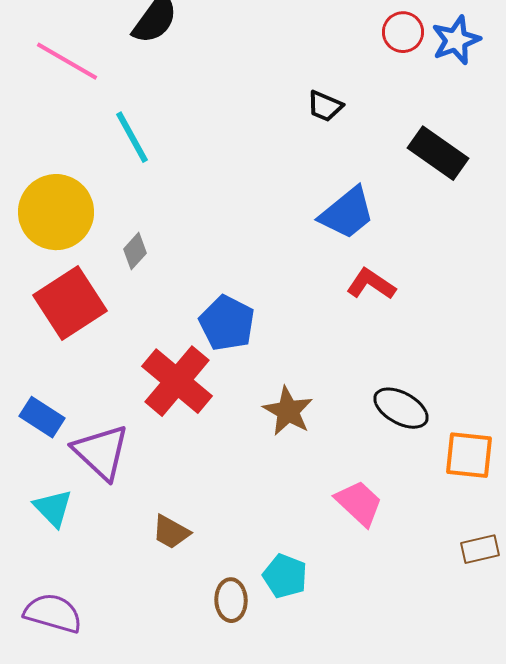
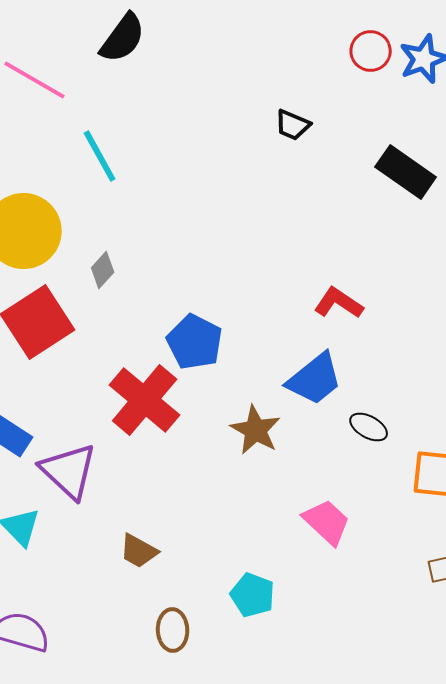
blue trapezoid: (347, 213) -> (315, 379), moved
black ellipse: (401, 408) -> (369, 427), size x0.7
brown ellipse: (231, 600) -> (173, 630), moved

